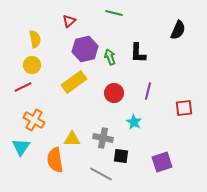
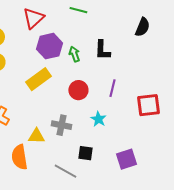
red triangle: (69, 21) -> (33, 18), size x1.6
red square: (184, 108) -> (148, 105), size x1.4
gray cross: (103, 138) -> (61, 125), moved

